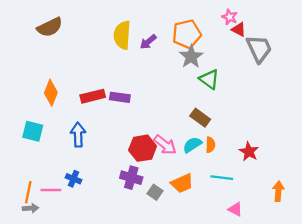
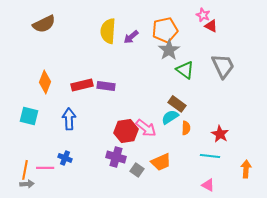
gray trapezoid: (259, 49) -> (223, 66), moved
cyan semicircle: (192, 145) -> (170, 117), moved
cyan line: (222, 178) -> (210, 156), moved

